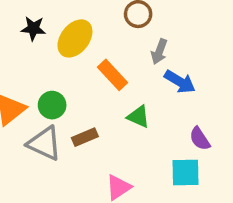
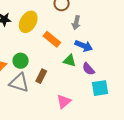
blue arrow: (180, 82) -> (84, 46), moved
brown rectangle: (85, 137) -> (41, 76), turned -32
purple semicircle: (200, 139) -> (88, 69), moved

